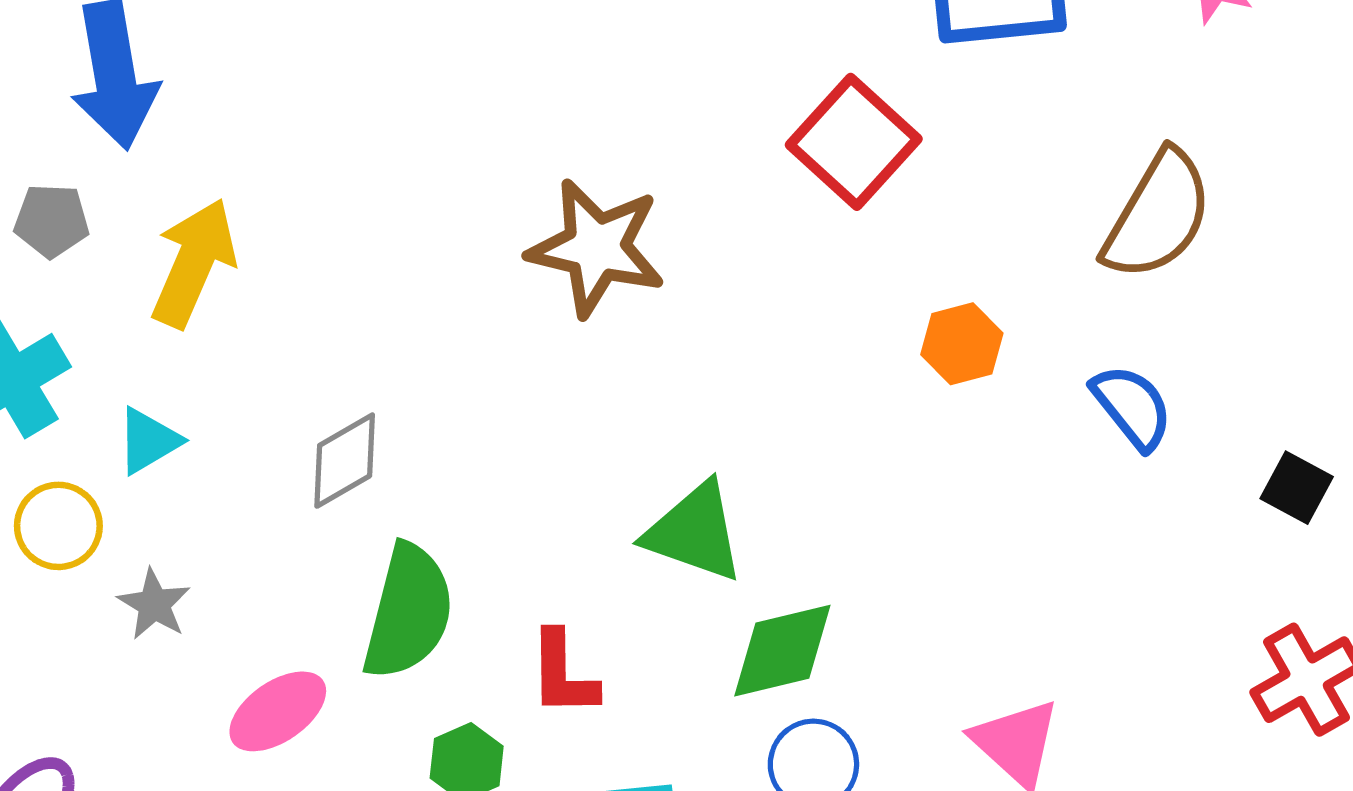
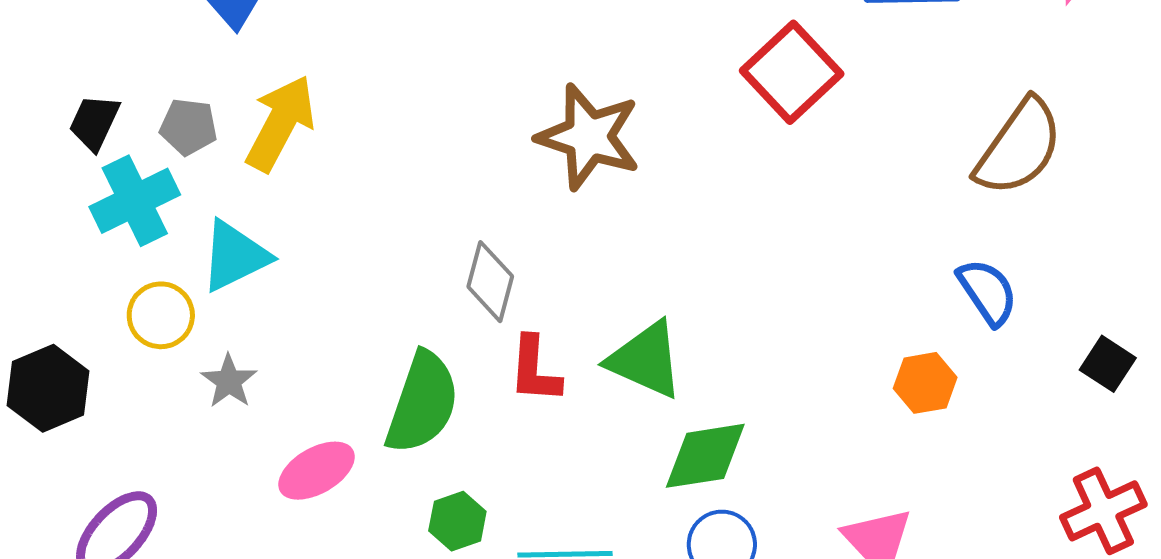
gray pentagon: (52, 221) -> (188, 127), moved
orange hexagon: (962, 344) -> (925, 383), moved
cyan triangle: (148, 441) -> (235, 256), size x1.4
gray diamond: (345, 461) -> (490, 282), moved, turned -50
red L-shape: (563, 674) -> (535, 370), moved

